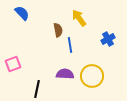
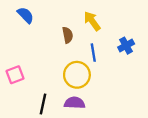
blue line: (70, 45) -> (93, 53), moved
purple semicircle: (65, 74) -> (75, 103), moved
yellow circle: (92, 76) -> (77, 75), moved

